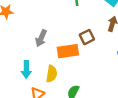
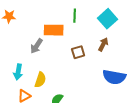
orange rectangle: (68, 51) -> (54, 30), moved

